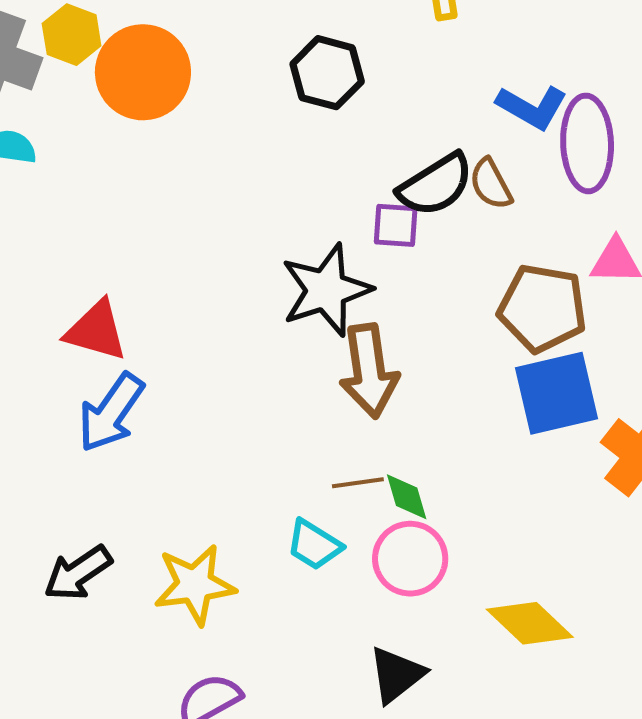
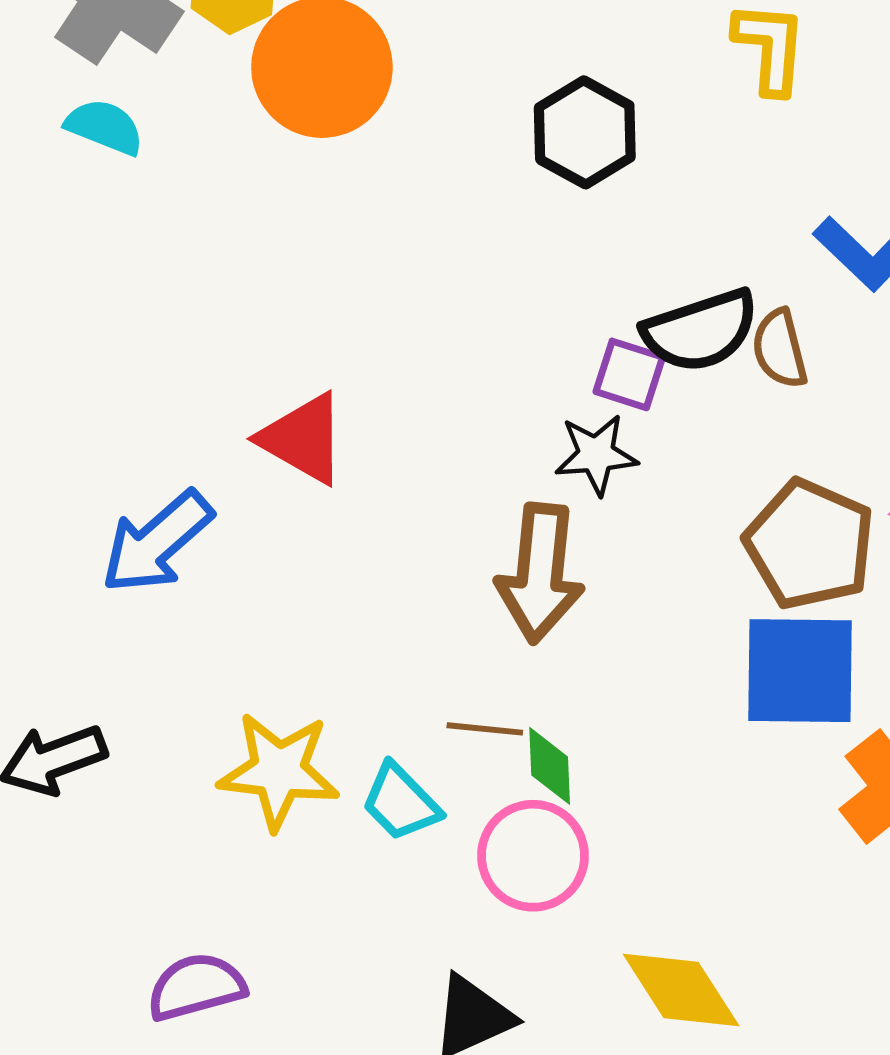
black star: (326, 290) -> (596, 455), moved, size x0.6
red triangle: (96, 331) -> (303, 439), moved
yellow star: (195, 585) -> (279, 771), moved

